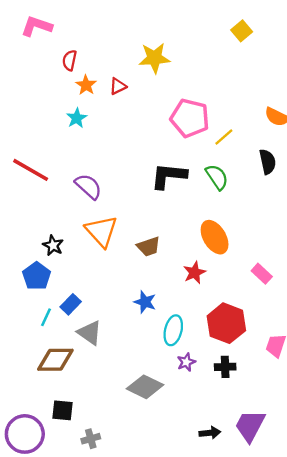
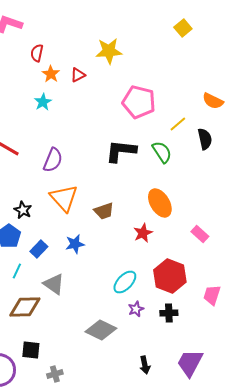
yellow line: (224, 137) -> (178, 124), moved
purple semicircle: (88, 186) -> (53, 160), turned 70
blue star: (145, 302) -> (75, 244), moved, turned -30
blue rectangle: (71, 304) -> (39, 249), moved
cyan ellipse: (173, 330) -> (125, 282), turned 30
black arrow: (210, 433) -> (145, 365), moved, turned 84

